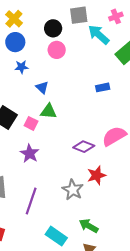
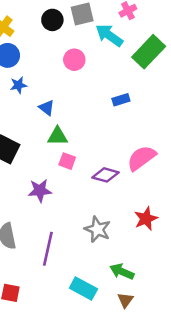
black circle: (53, 28) -> (52, 20), moved
pink circle: (57, 50) -> (74, 60), moved
pink square: (31, 123) -> (67, 161), moved
purple star: (30, 153) -> (40, 190), turned -30
red star: (96, 175) -> (146, 219), moved

